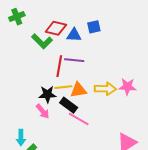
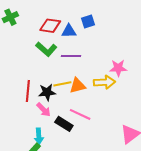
green L-shape: (42, 41) -> (46, 49), moved
red line: (59, 66) -> (28, 91), moved
pink star: (127, 87) -> (118, 68), moved
black rectangle: (69, 105) -> (64, 124), moved
cyan arrow: (21, 138) -> (39, 136), moved

